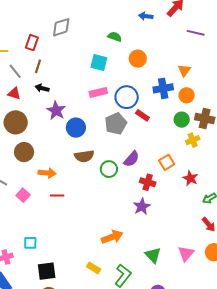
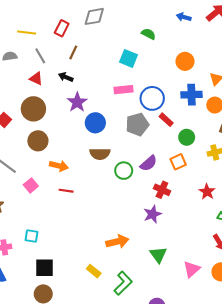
orange circle: (138, 59) -> (185, 61), moved
brown line: (38, 66) -> (73, 52), moved
green circle: (182, 120) -> (187, 137), moved
orange square: (167, 162) -> (178, 162), moved
green triangle: (153, 255) -> (158, 255), moved

